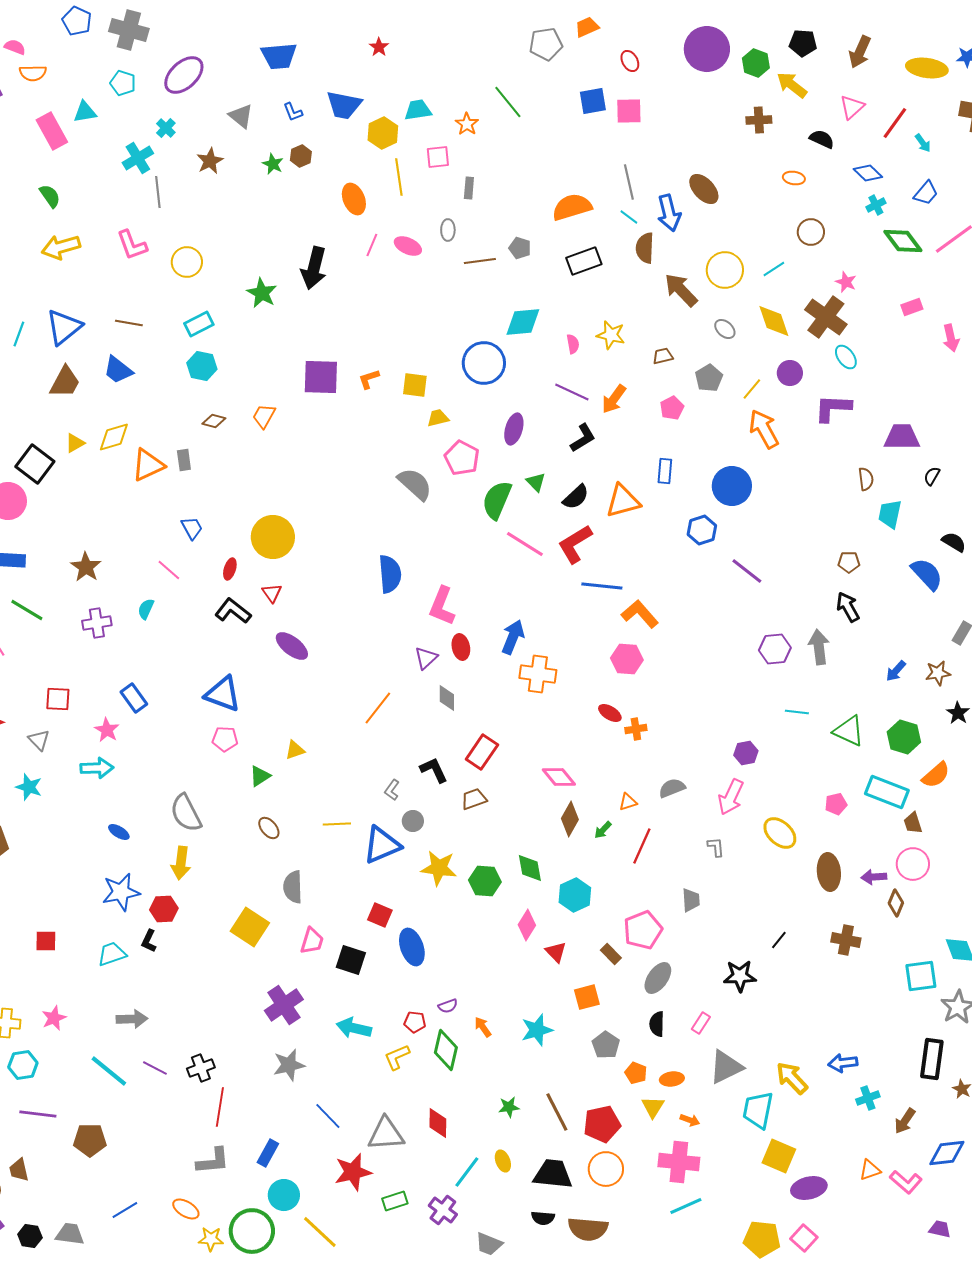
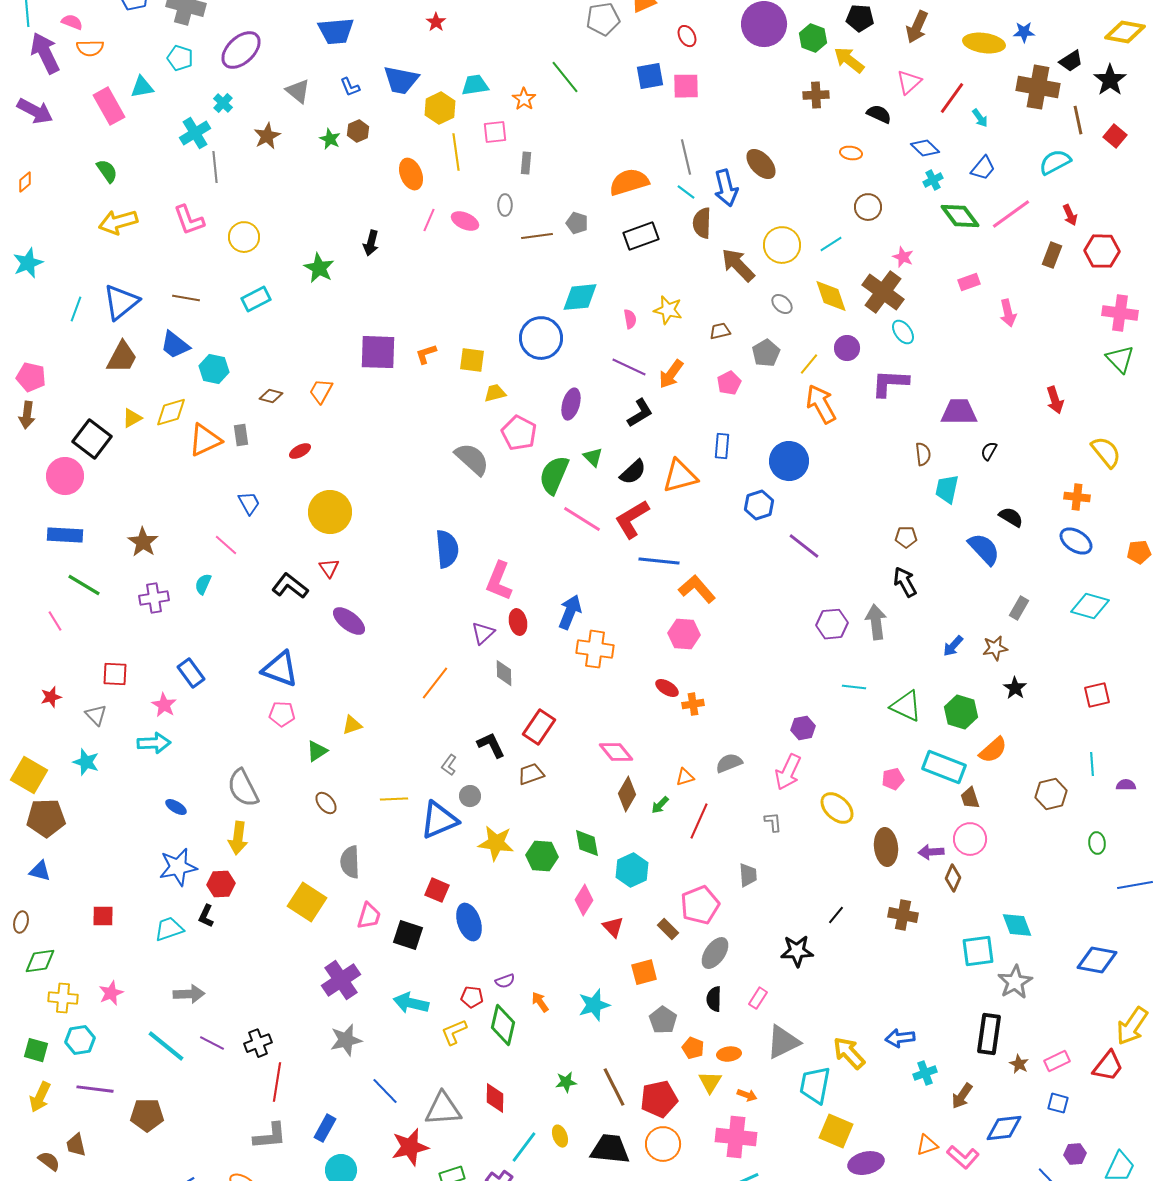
black arrow: (314, 268) -> (371, 243), size x0.6
cyan hexagon: (202, 366) -> (214, 369), moved
red ellipse: (230, 569) -> (300, 451), moved, turned 45

